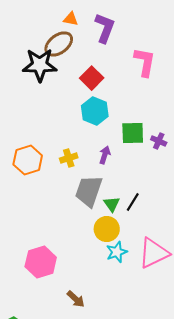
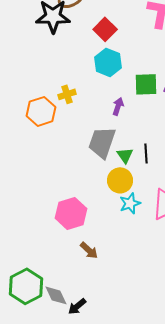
yellow cross: (69, 158) -> (67, 94), moved
black line: (133, 202) -> (146, 153), turned -36
pink hexagon: (41, 262) -> (71, 213), moved

